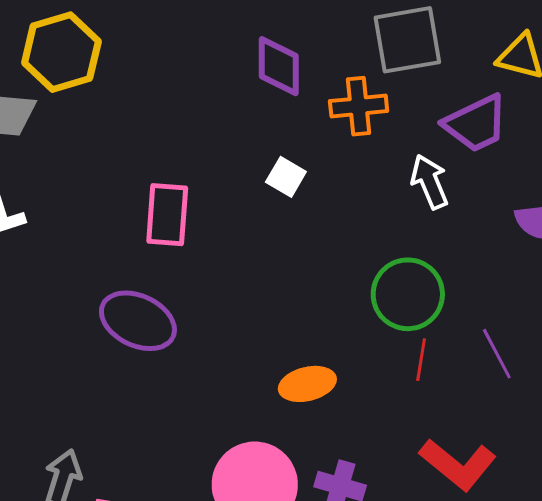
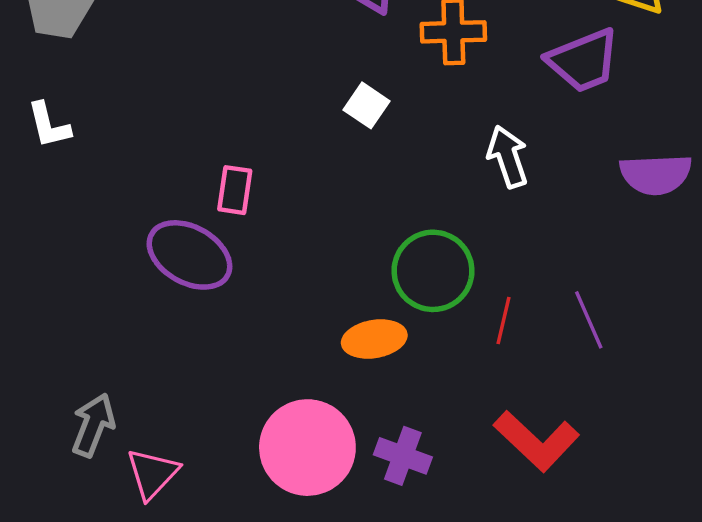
white arrow: (430, 182) -> (508, 157), moved
pink rectangle: (167, 215) -> (235, 190), moved, size x0.7
green circle: (408, 294) -> (433, 271), moved

